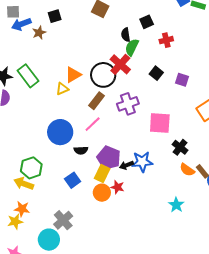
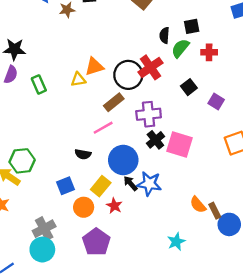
green semicircle: (132, 47) -> (180, 48), moved
green rectangle: (28, 76) -> (39, 84), moved, size x0.7
blue circle: (60, 132) -> (123, 160), moved
black cross: (180, 147) -> (155, 140), moved
purple pentagon: (109, 158) -> (96, 242), moved
black arrow: (126, 165) -> (130, 183), turned 56
orange circle: (102, 193) -> (84, 207), moved
cyan circle: (49, 240) -> (42, 250), moved

